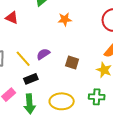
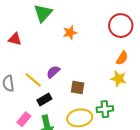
brown square: (72, 62) -> (78, 88), moved
green cross: (97, 97) -> (105, 109), moved

